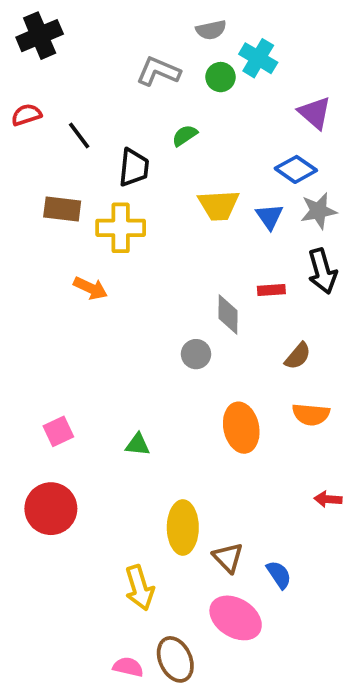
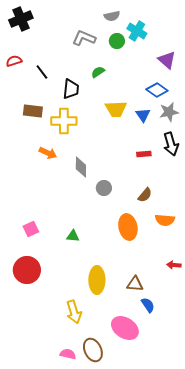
gray diamond: (228, 315) -> (81, 167), moved
brown semicircle: (298, 356) -> (145, 195), moved
brown triangle: (228, 558) -> (135, 284), moved, turned -42

